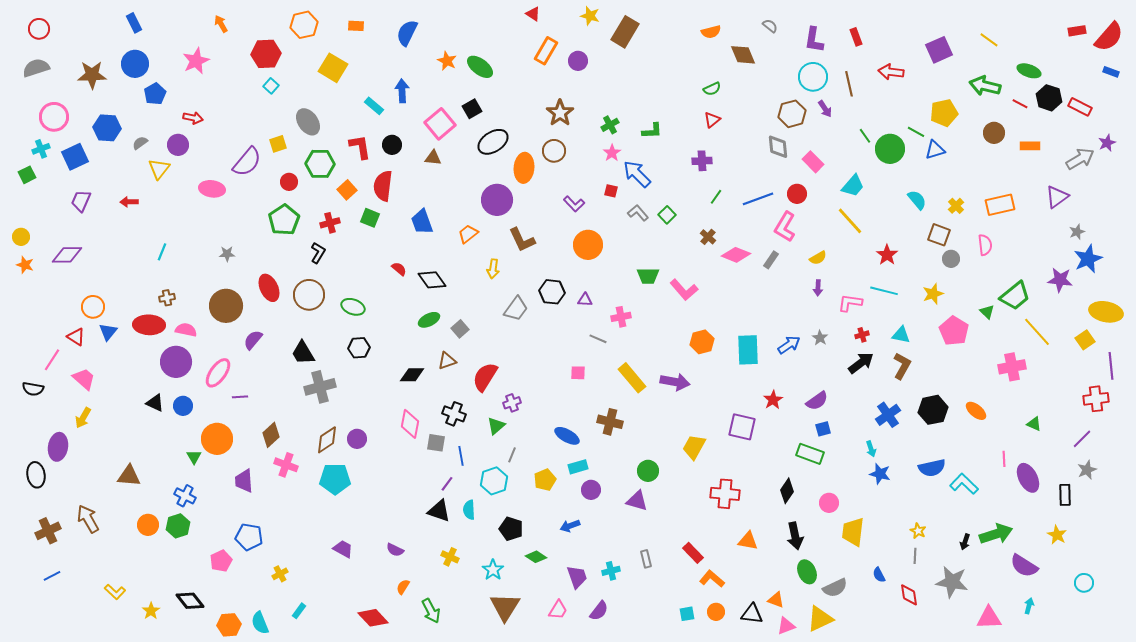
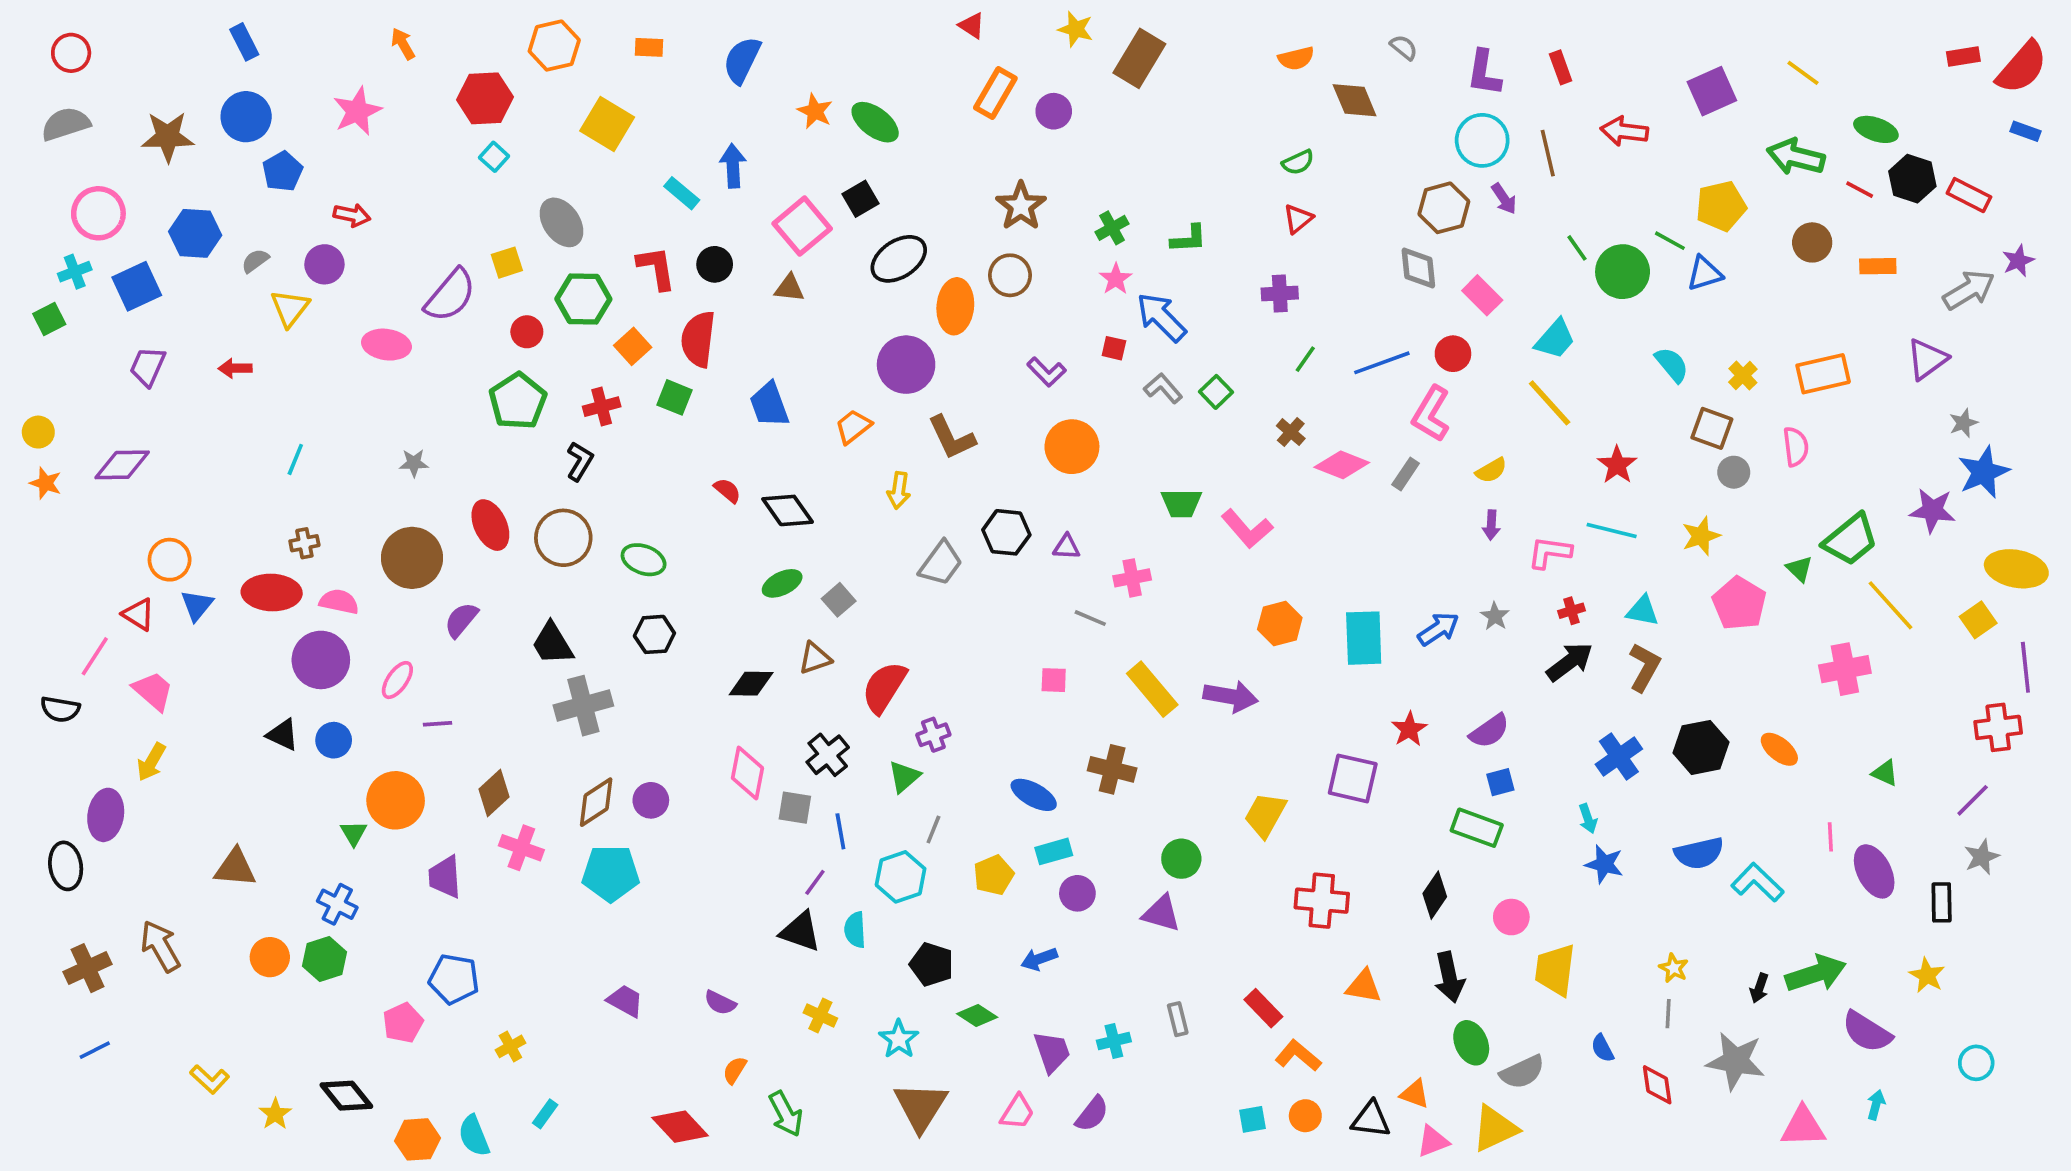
pink ellipse: (218, 373) -> (397, 680), size x0.7
black cross: (454, 414) -> (828, 755), turned 30

